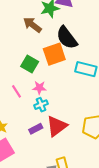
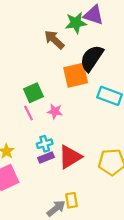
black semicircle: (67, 38) -> (92, 58), turned 65
green square: (30, 64) -> (33, 93), moved, turned 30
cyan cross: (41, 105) -> (45, 144), moved

